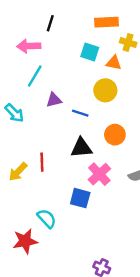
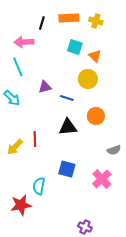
orange rectangle: (107, 22) -> (69, 18), moved
yellow cross: (128, 42) -> (96, 21), moved
orange triangle: (114, 63) -> (95, 56), turned 32
cyan line: (35, 76) -> (18, 67), moved, turned -54
pink cross: (99, 174) -> (102, 179), moved
cyan semicircle: (47, 218) -> (39, 186), turned -126

